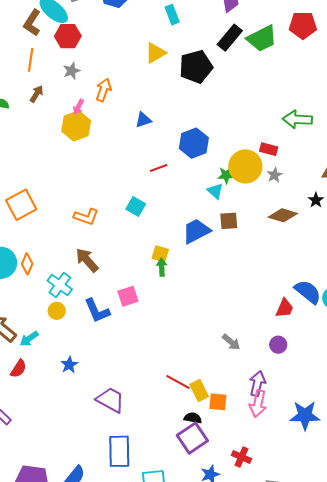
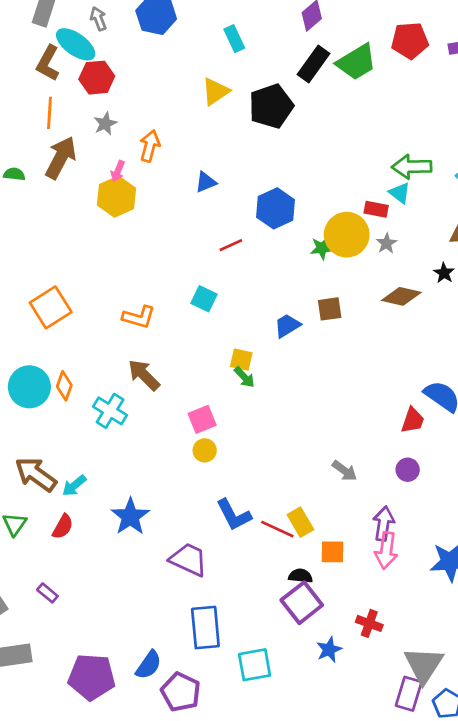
brown arrow: (37, 94) -> (61, 158), size x1.8
cyan triangle: (215, 191) -> (400, 193), moved
blue trapezoid: (196, 231) -> (287, 326), size x0.7
green arrow: (162, 267) -> (244, 377), turned 144
yellow circle: (57, 311) -> (205, 450), moved
blue L-shape: (97, 311) -> (234, 515), moved
blue star: (69, 365) -> (130, 517), size x1.6
yellow rectangle: (199, 391) -> (300, 522), moved

